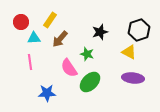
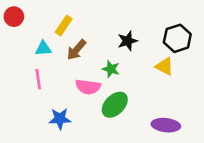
red circle: (21, 22) -> (14, 17), moved
pink semicircle: (69, 68) -> (88, 87), turned -48
purple ellipse: (133, 78) -> (166, 125), moved

